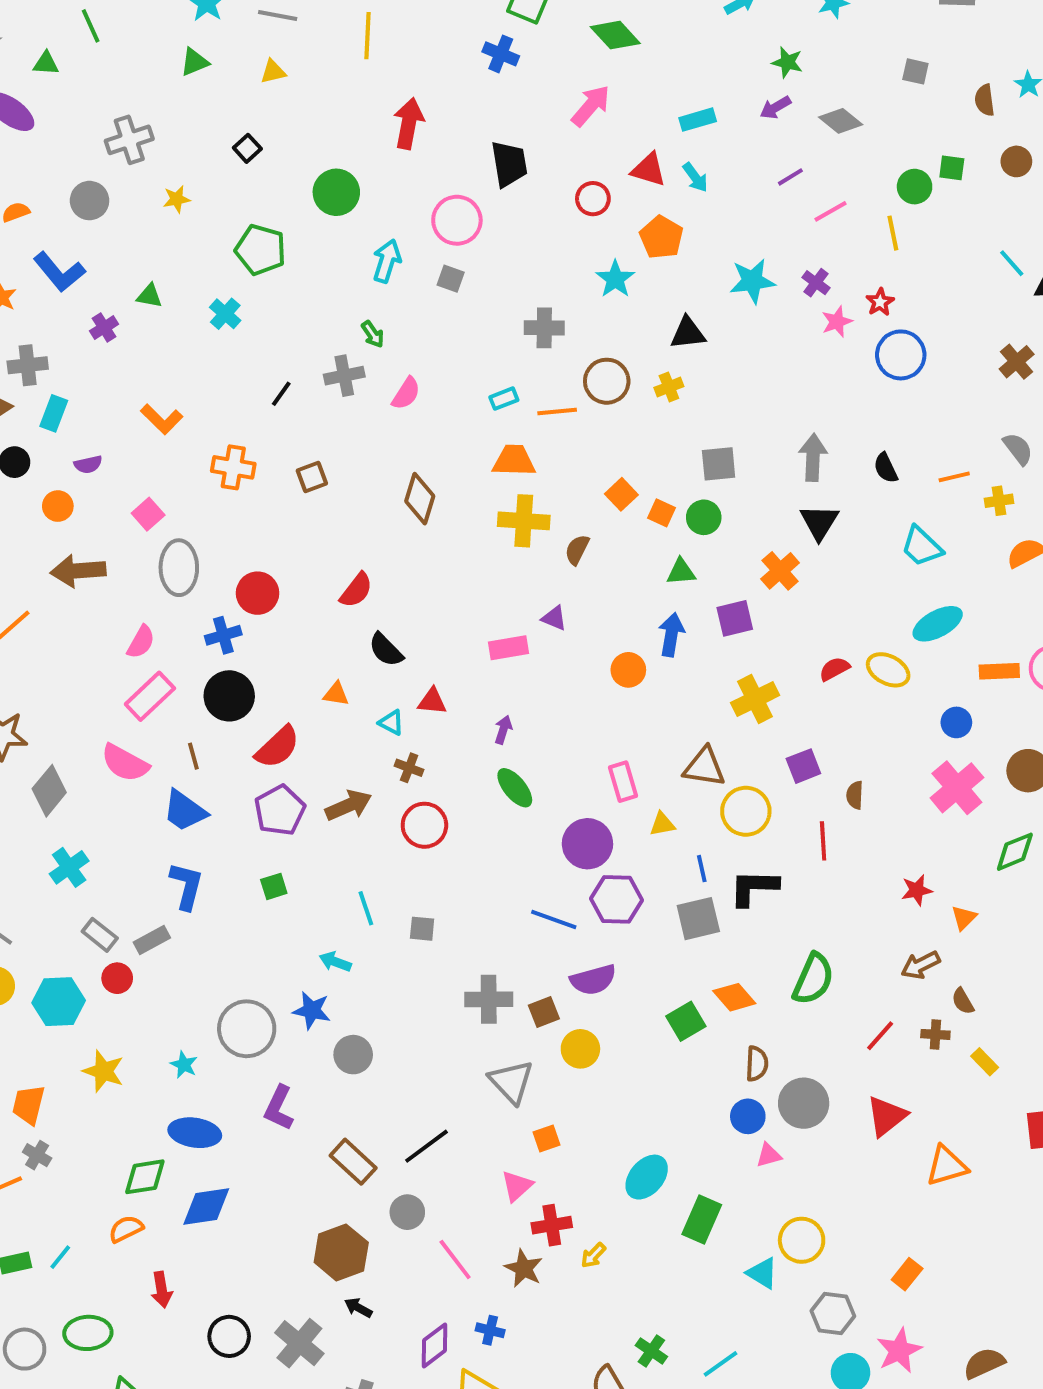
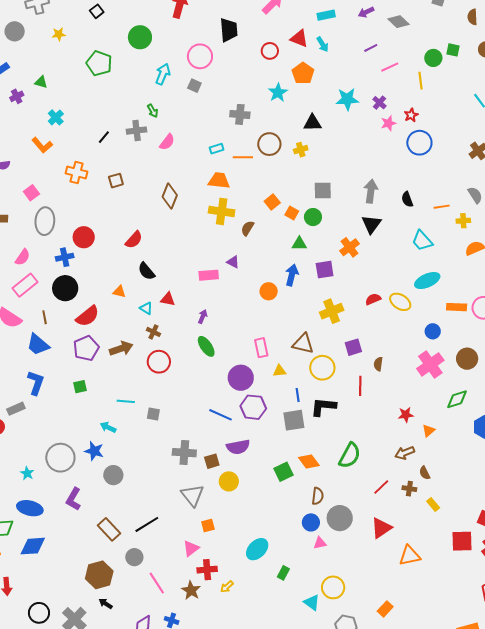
cyan cross: (225, 314) -> (56, 117), moved
cyan line: (366, 908) -> (126, 401), turned -72
green rectangle: (702, 1220) -> (283, 573), size x0.6

